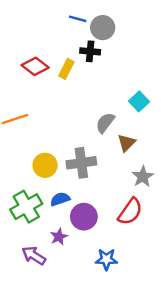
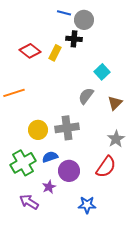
cyan square: (139, 101) -> (102, 72), moved
brown triangle: (126, 143) -> (115, 103), moved

